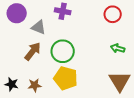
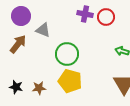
purple cross: (63, 11) -> (85, 14), moved
red circle: (113, 14) -> (106, 17), moved
brown arrow: (33, 51) -> (18, 44), moved

